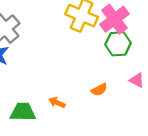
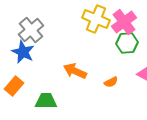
orange arrow: (57, 103) -> (75, 71), moved, size x1.6

